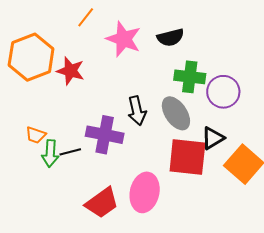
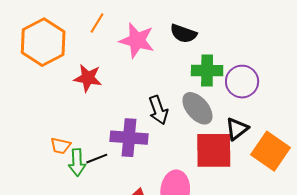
black semicircle: (170, 37) -> (183, 34), turned 40
orange hexagon: (31, 57) -> (43, 42), moved

